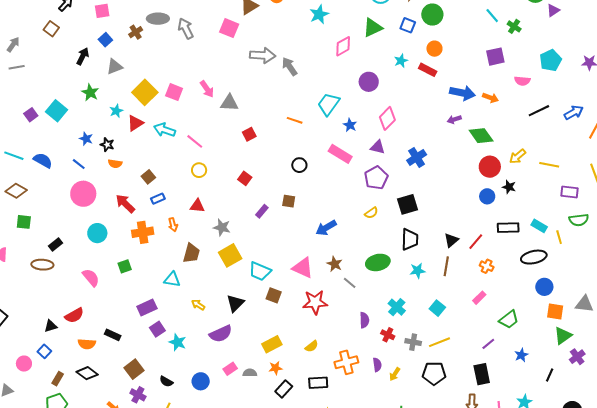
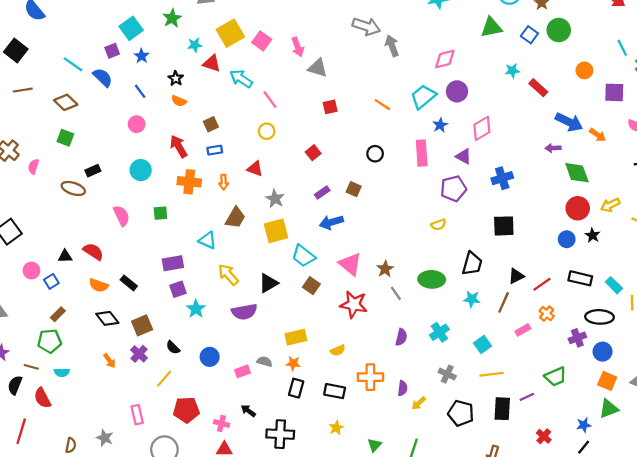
pink diamond: (343, 46) -> (445, 59), moved
orange circle: (434, 49) -> (584, 70), moved
purple circle: (369, 82) -> (457, 91), moved
purple square: (31, 115) -> (112, 51), moved
red triangle: (135, 123) -> (212, 63), turned 36
blue star: (86, 139) -> (142, 56), moved
pink rectangle: (340, 154) -> (422, 153), turned 40
pink circle: (83, 194) -> (137, 124), size x0.6
black square: (407, 204) -> (504, 226), moved
blue arrow: (326, 228) -> (331, 222), moved
pink rectangle: (479, 298) -> (523, 330), moved
yellow arrow: (198, 305) -> (228, 275), size x1.5
red semicircle: (74, 315) -> (93, 252), turned -132
red cross: (388, 335) -> (544, 436), moved
yellow line: (439, 342) -> (492, 374), moved
blue star: (521, 355) -> (584, 425), moved
purple cross: (577, 357) -> (577, 338), moved
pink circle: (24, 364) -> (31, 271), moved
pink rectangle: (230, 369) -> (242, 371), moved
black diamond: (87, 373) -> (107, 318), moved
black rectangle: (482, 374) -> (502, 409), moved
black rectangle: (284, 389) -> (296, 388), turned -42

